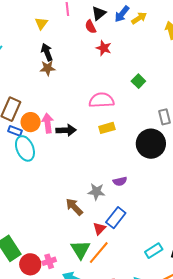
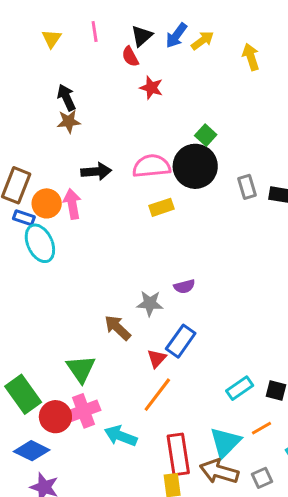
yellow triangle: (41, 23) -> (52, 39), moved
black arrow: (66, 130) -> (96, 171), moved
black circle: (151, 144) -> (195, 166), moved
green triangle: (81, 250) -> (81, 369), moved
pink cross: (49, 261) -> (84, 411), size x1.5

